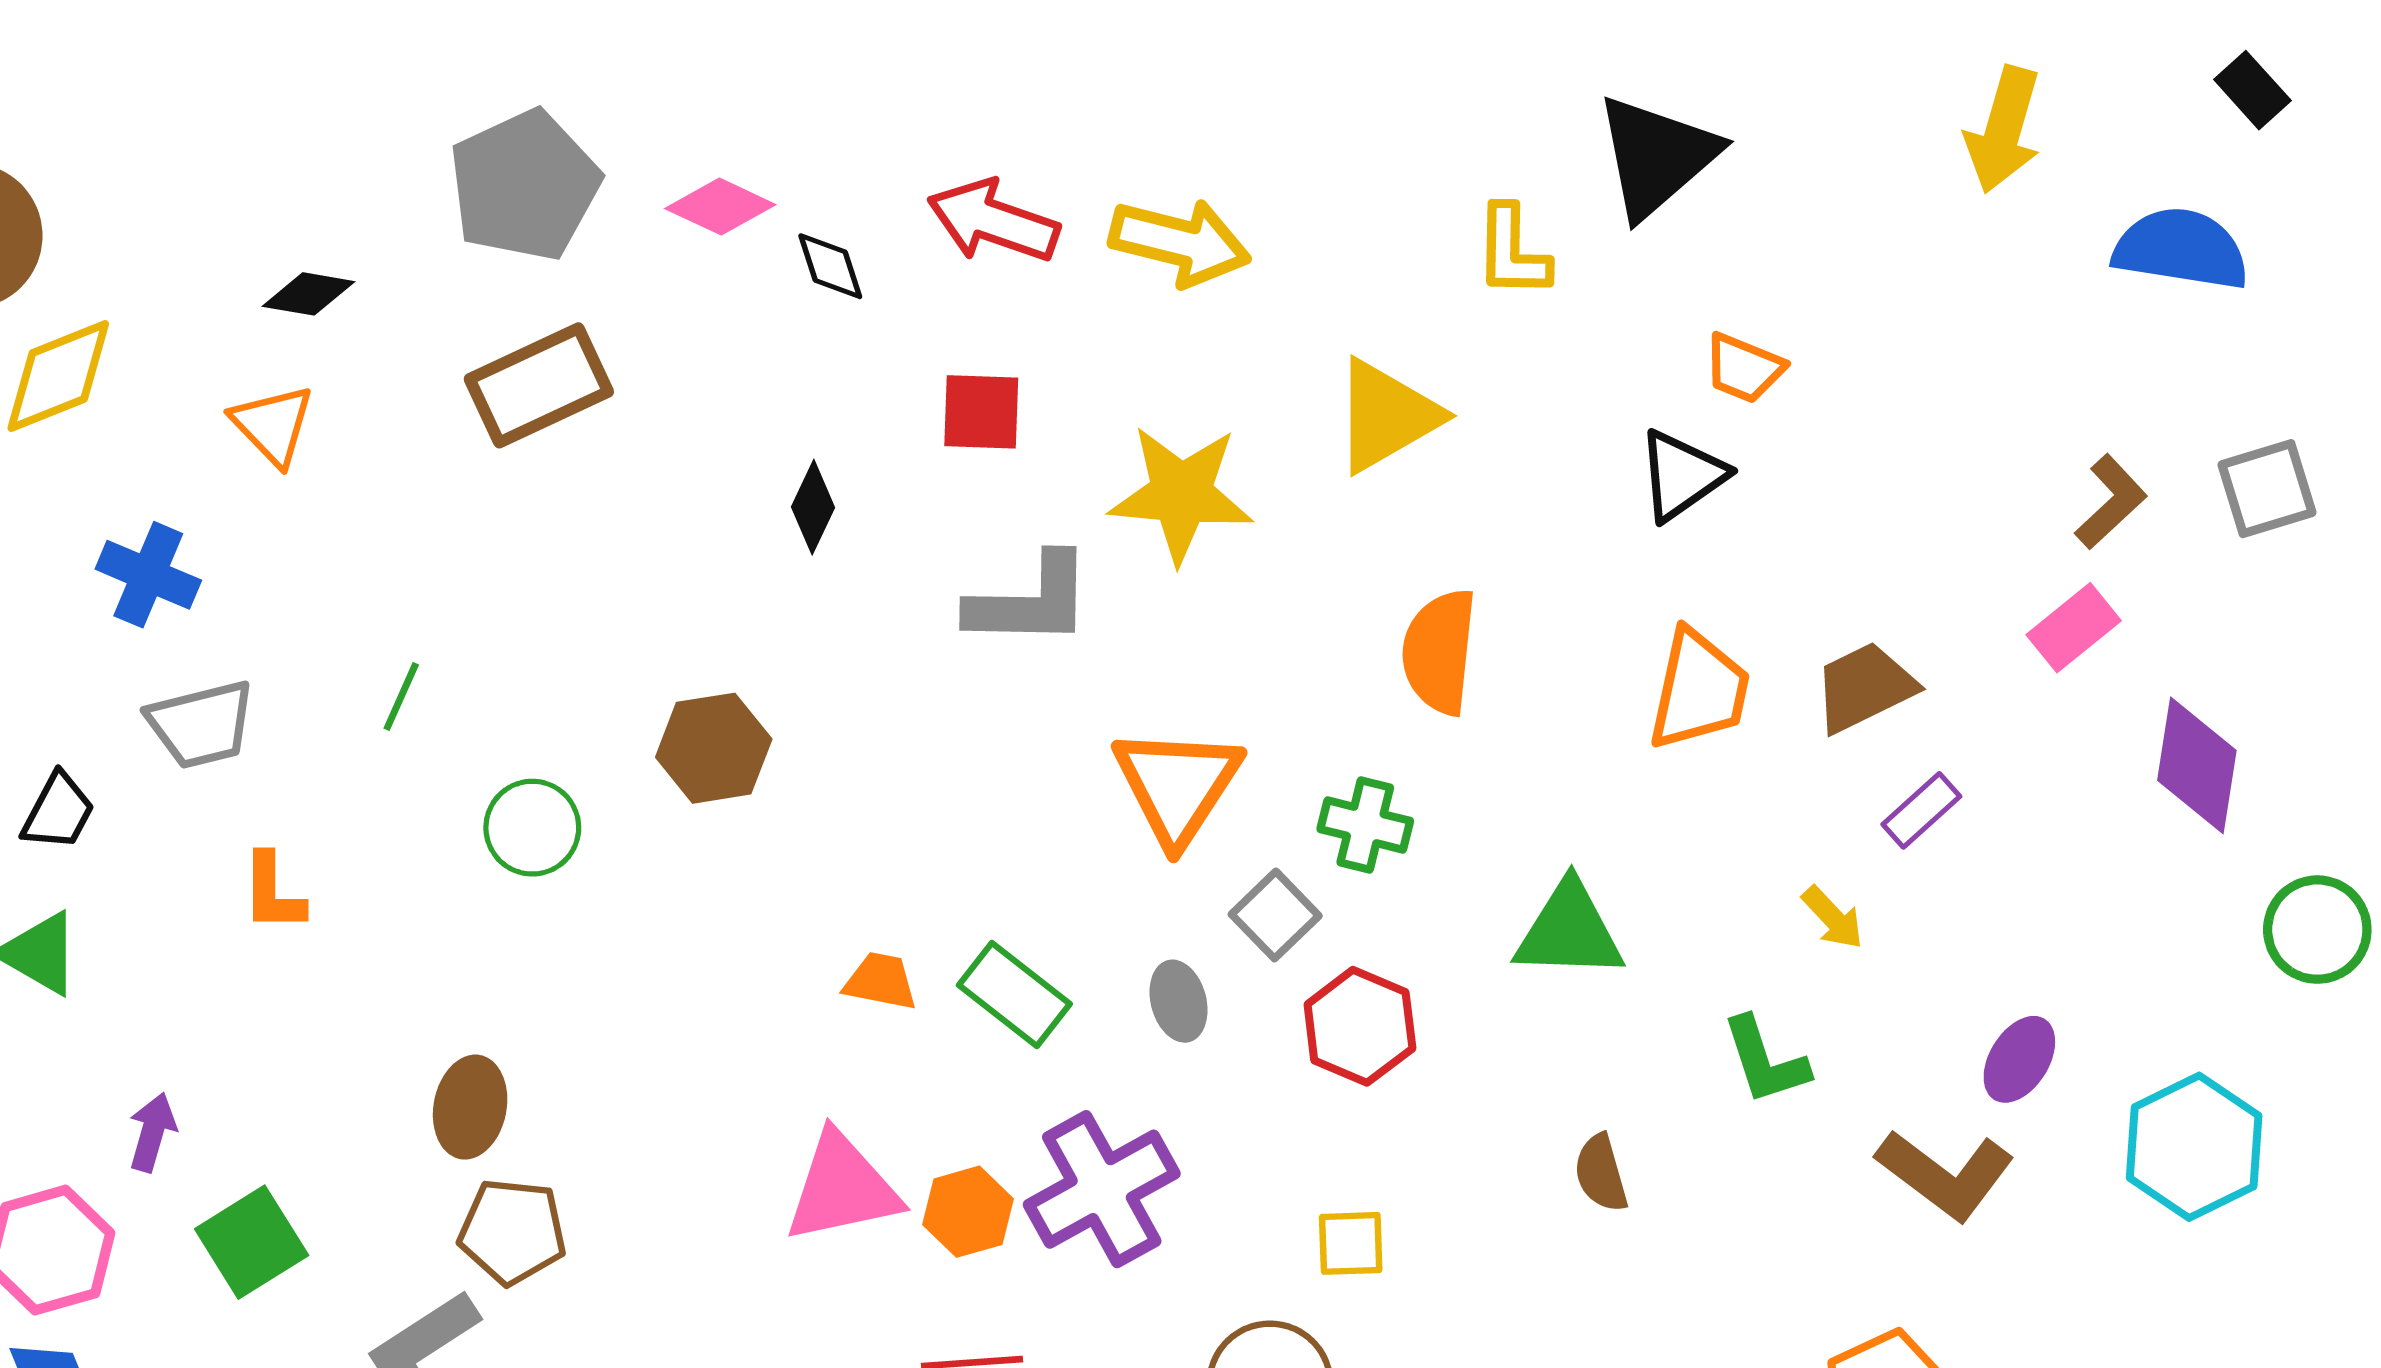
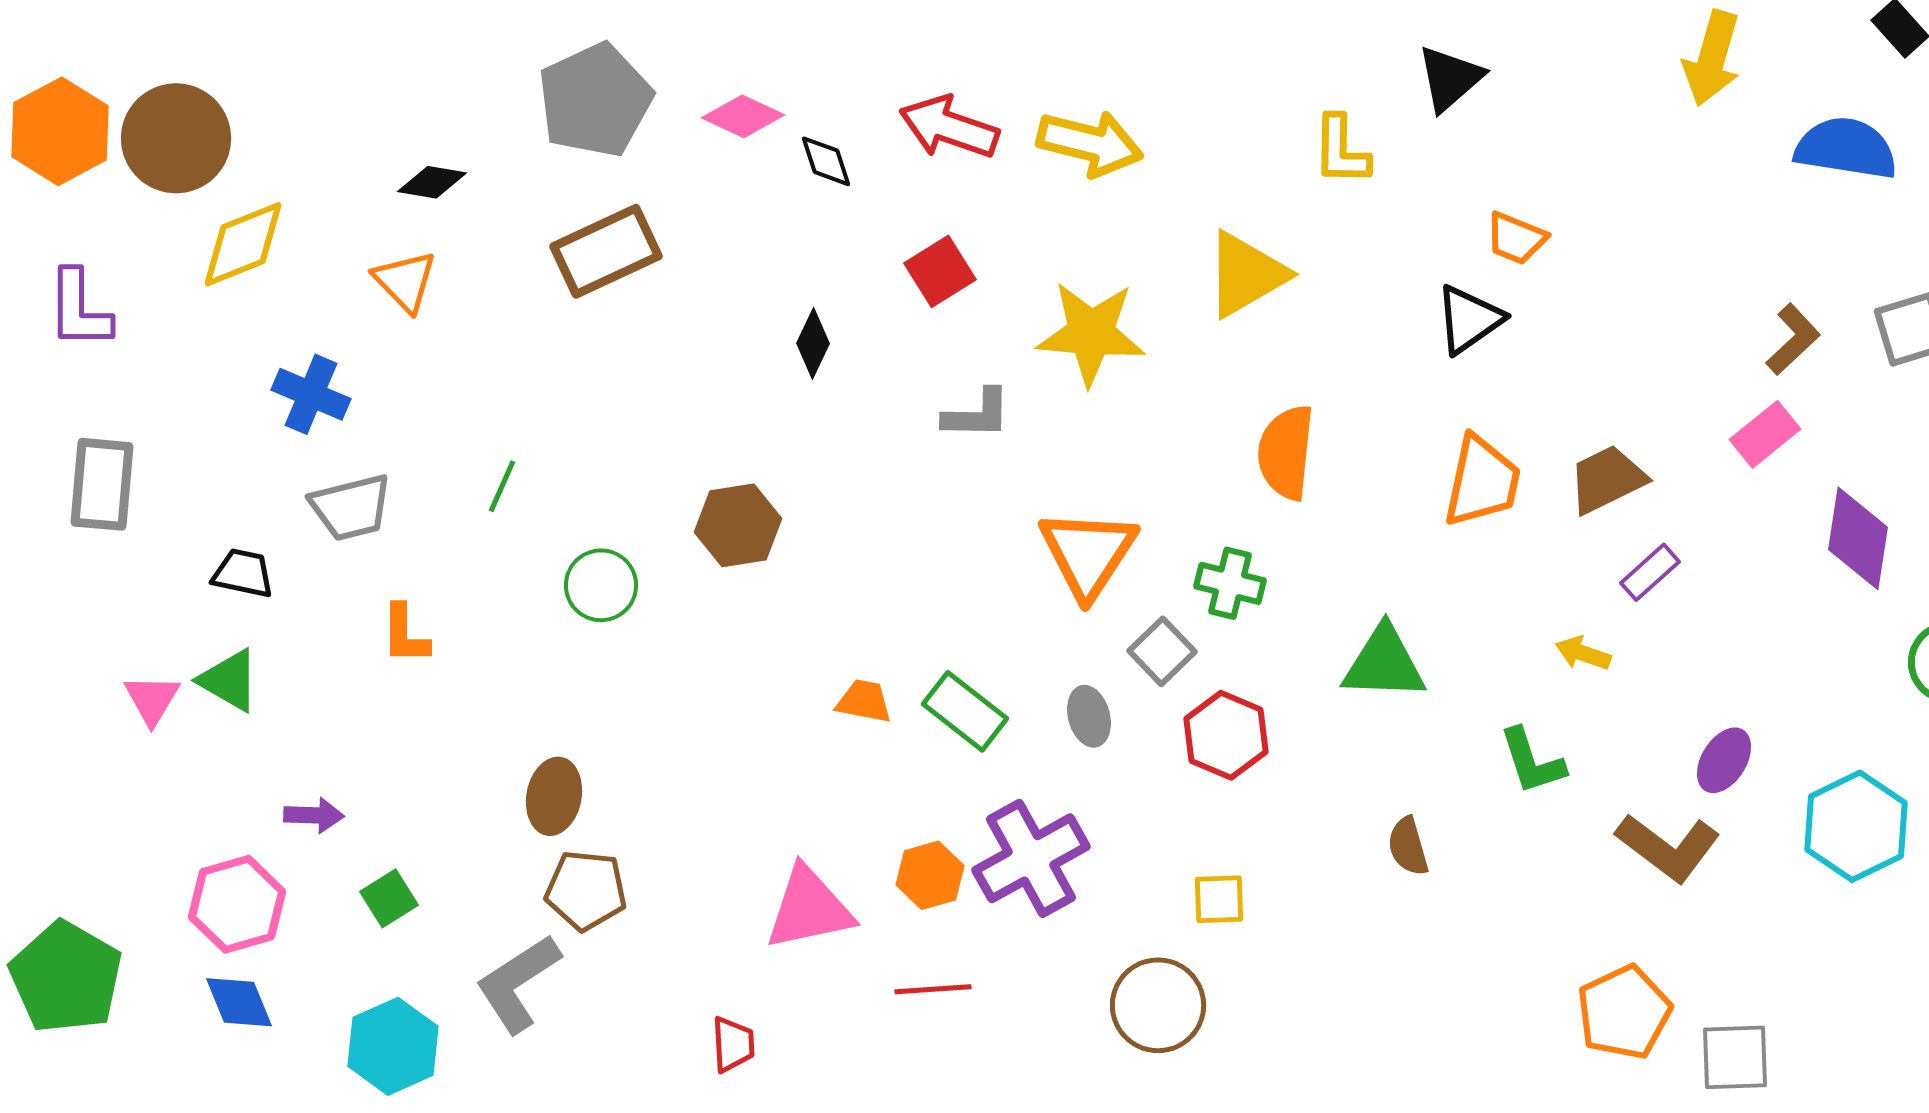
black triangle: (1657, 156) -> (1450, 78), size x0.7
red square: (981, 412) -> (940, 271), turned -34
gray L-shape: (1030, 601) -> (977, 414), size x0.7
black trapezoid: (58, 812) -> (243, 573), turned -106
yellow arrow: (1833, 918) -> (1583, 653), turned 152
purple arrow: (152, 1132) -> (314, 815), turned 76
pink triangle: (842, 1188) -> (809, 908), moved
green square: (252, 1242) -> (389, 898), size x0.7

